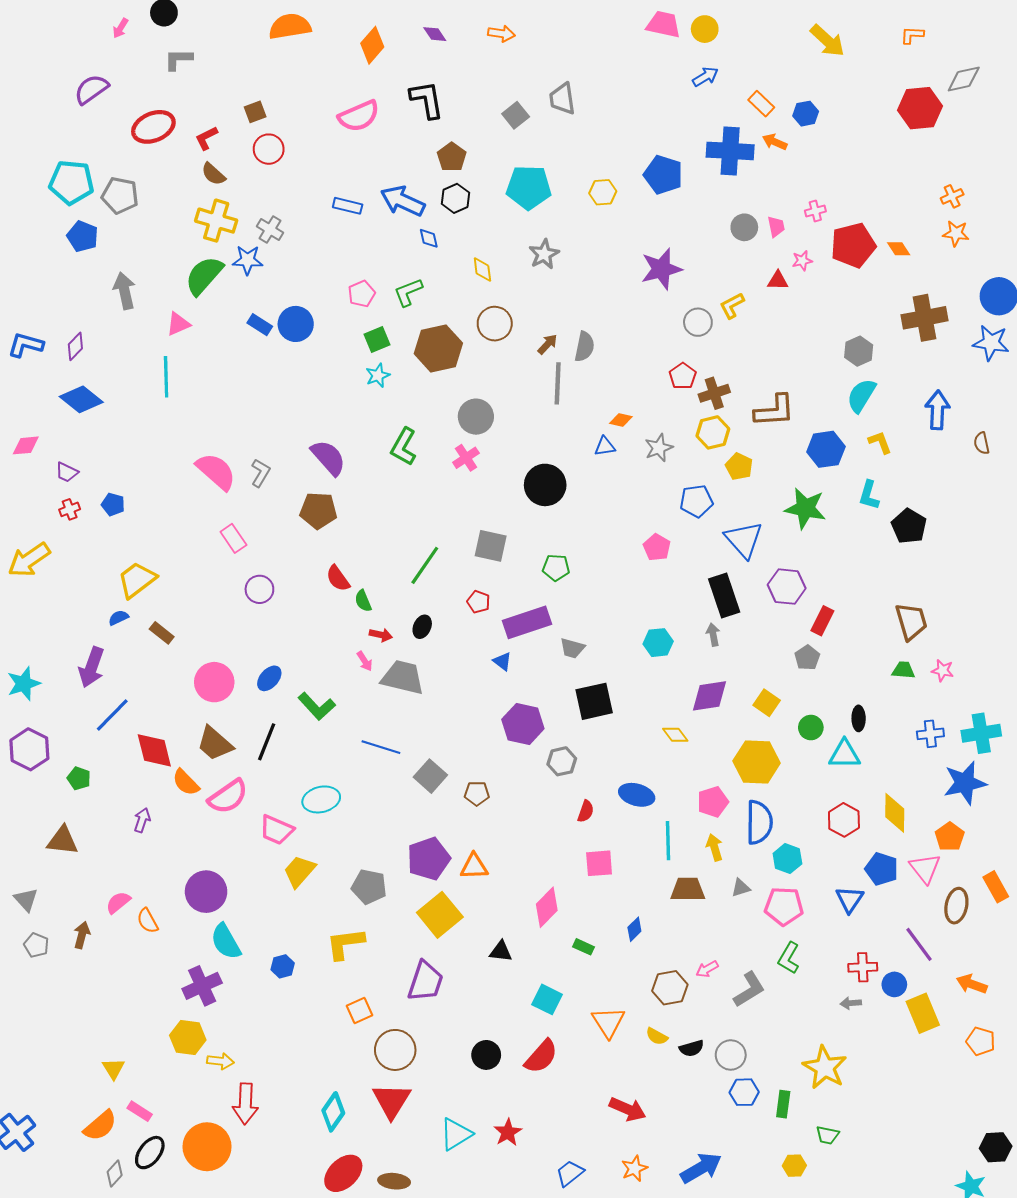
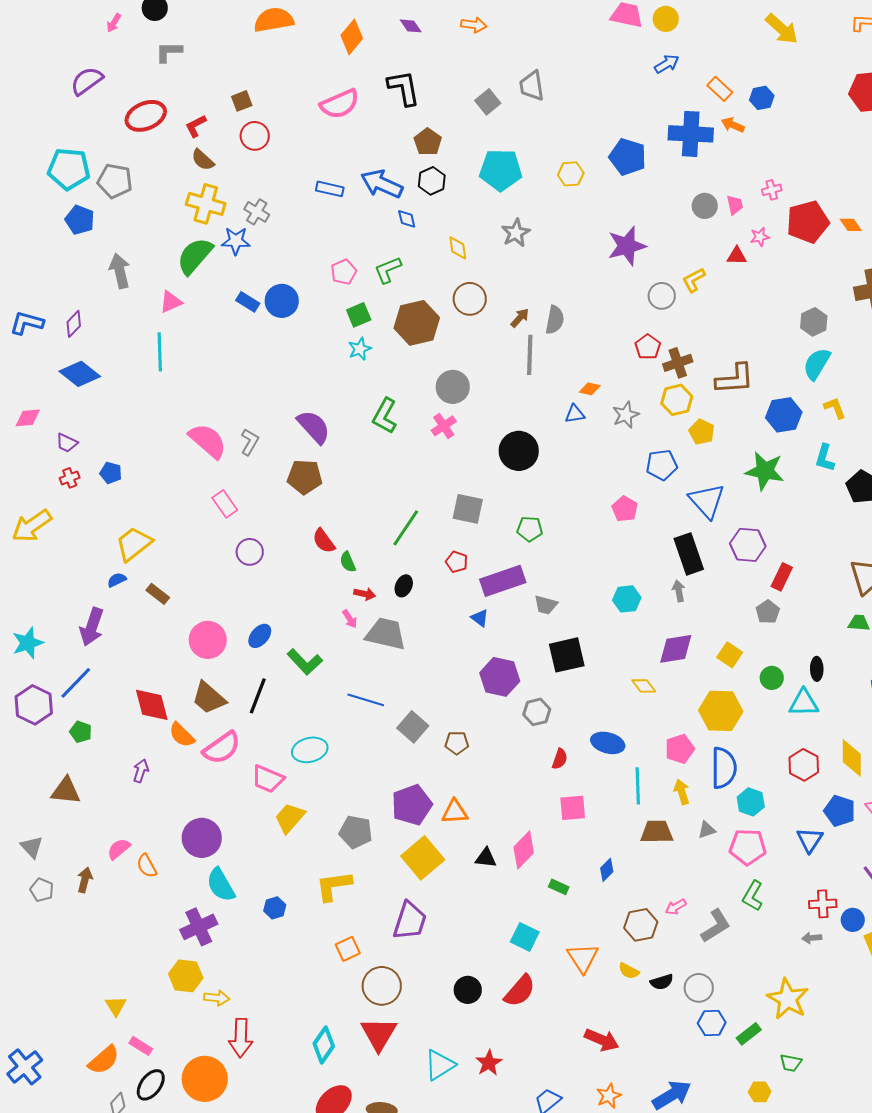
blue line: (112, 715) -> (76, 683), moved
black triangle: (501, 951) -> (486, 858), moved
green rectangle: (783, 1104) -> (749, 1034), turned 45

